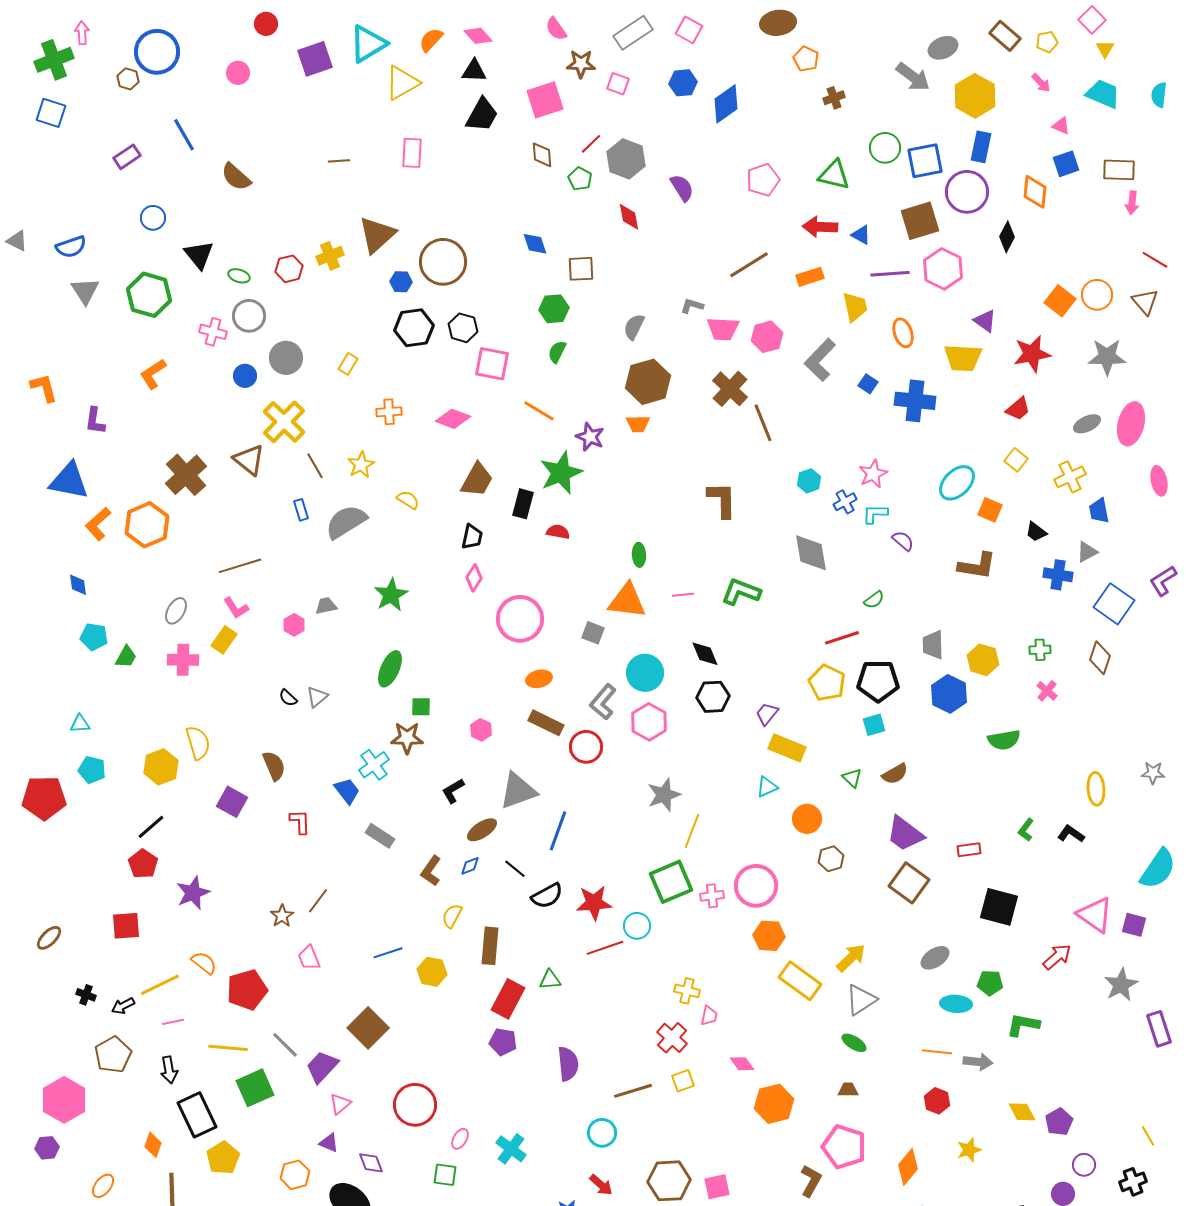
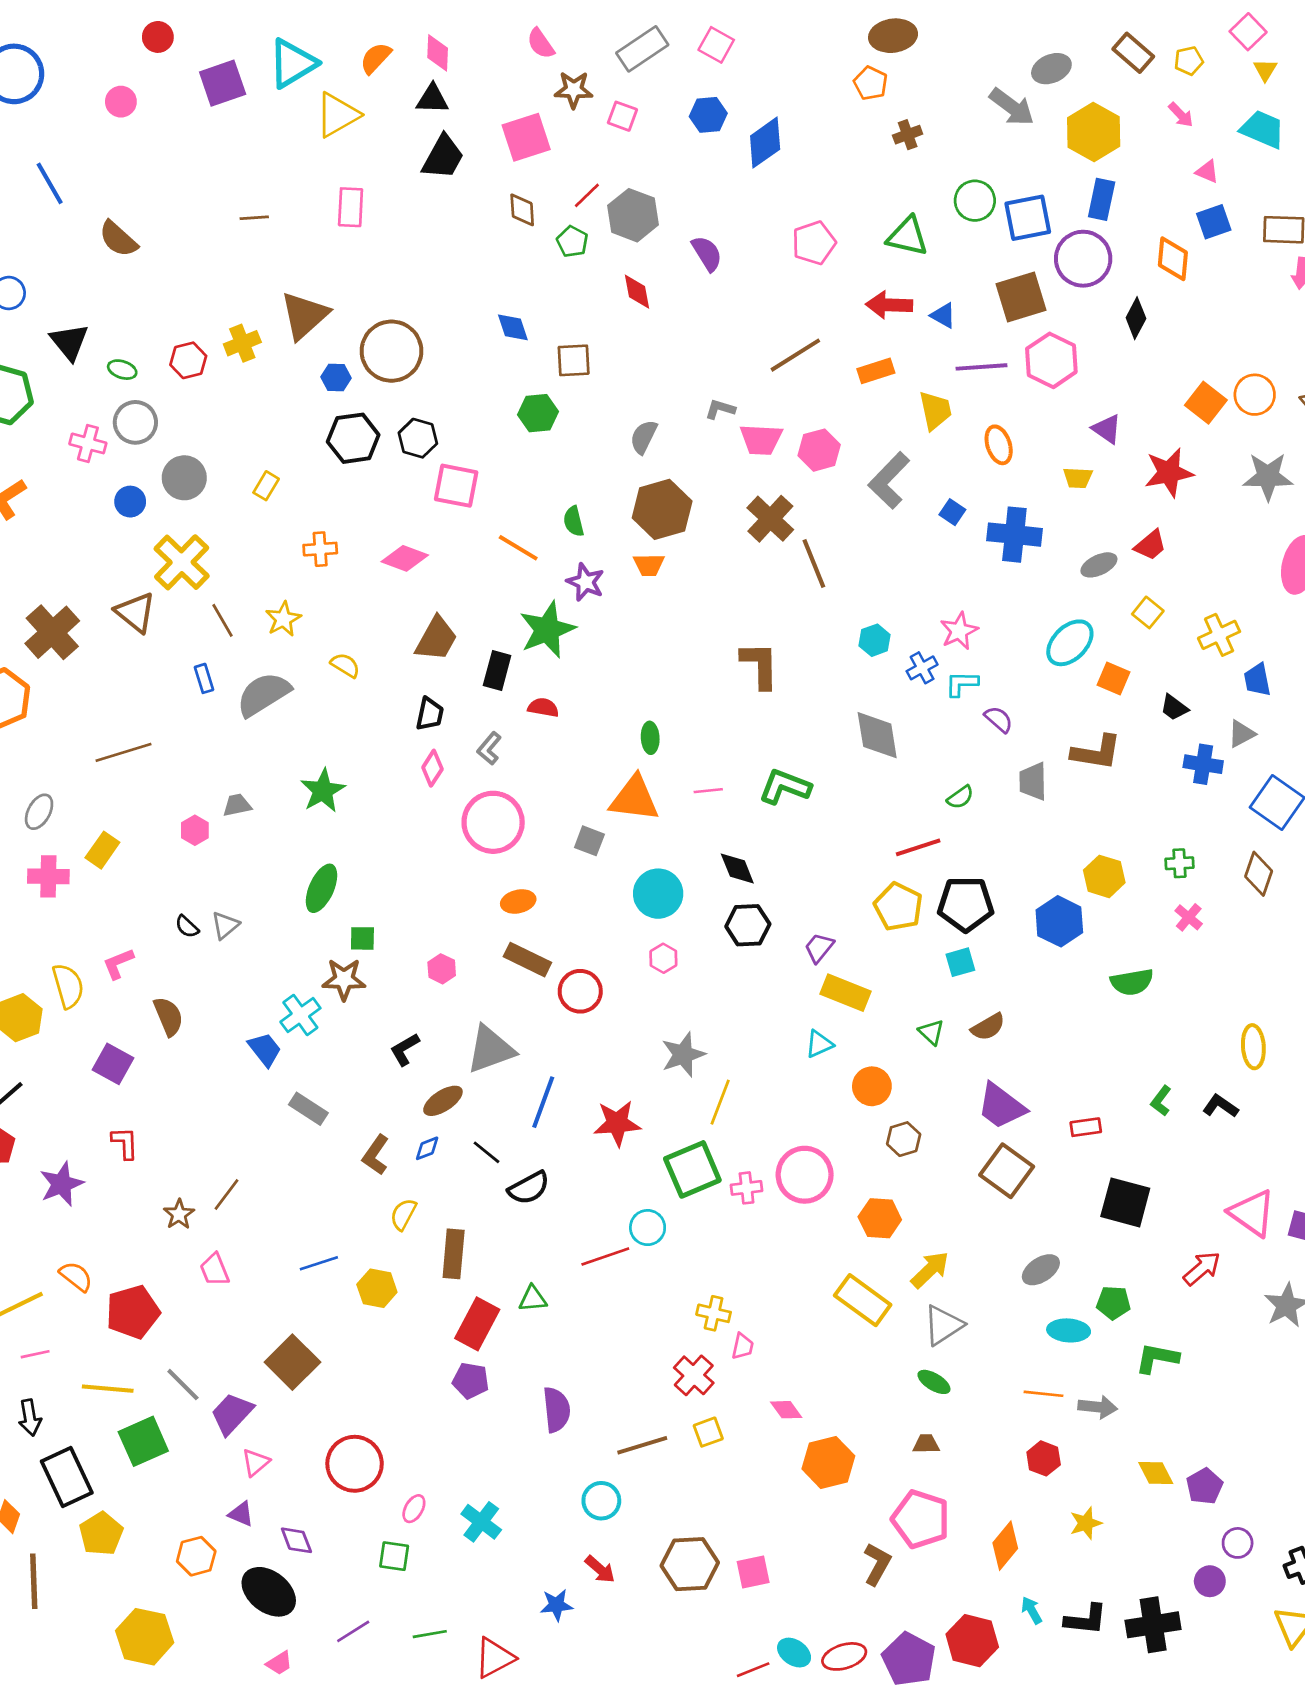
brown ellipse: (778, 23) -> (893, 36), moved
pink diamond: (478, 36) -> (438, 53), turned 44
green semicircle: (557, 352) -> (574, 521), moved, turned -40
yellow trapezoid: (963, 358) -> (1078, 478), size x0.6
gray ellipse: (1087, 424) -> (1099, 565), moved
pink L-shape: (236, 608) -> (118, 964), moved, turned 100
gray trapezoid: (933, 645) -> (1033, 781), moved
gray L-shape: (603, 702) -> (489, 748), moved, size x0.7
pink hexagon: (649, 722) -> (663, 958), size x0.6
red L-shape: (300, 822) -> (125, 1143), moved
red star: (594, 903) -> (617, 1123), moved
orange hexagon: (769, 936) -> (880, 1218), moved

